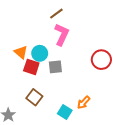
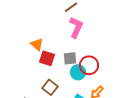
cyan circle: (40, 53) -> (78, 72), moved
red circle: (101, 60) -> (89, 65), moved

